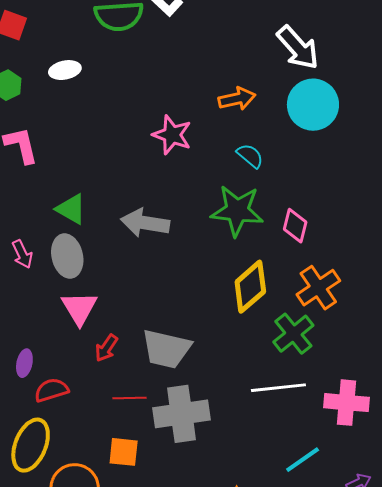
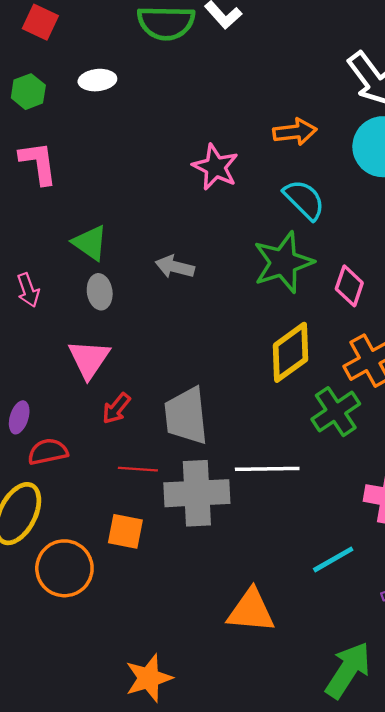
cyan semicircle: (250, 156) -> (304, 200), size x1.4
green star: (237, 211) -> (283, 262), turned -30
gray arrow: (145, 223) -> (175, 267), size x0.7
gray ellipse: (67, 256) -> (100, 292), moved, size x0.7
gray trapezoid: (166, 349) -> (186, 416), turned 66
white line: (278, 388) -> (267, 469), moved

